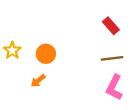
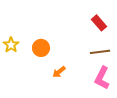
orange arrow: (38, 81) -> (59, 72), moved

